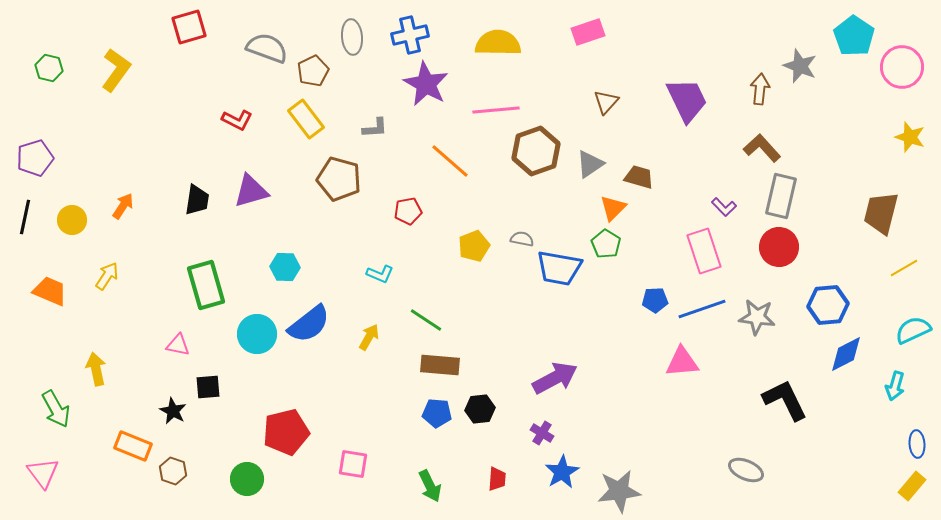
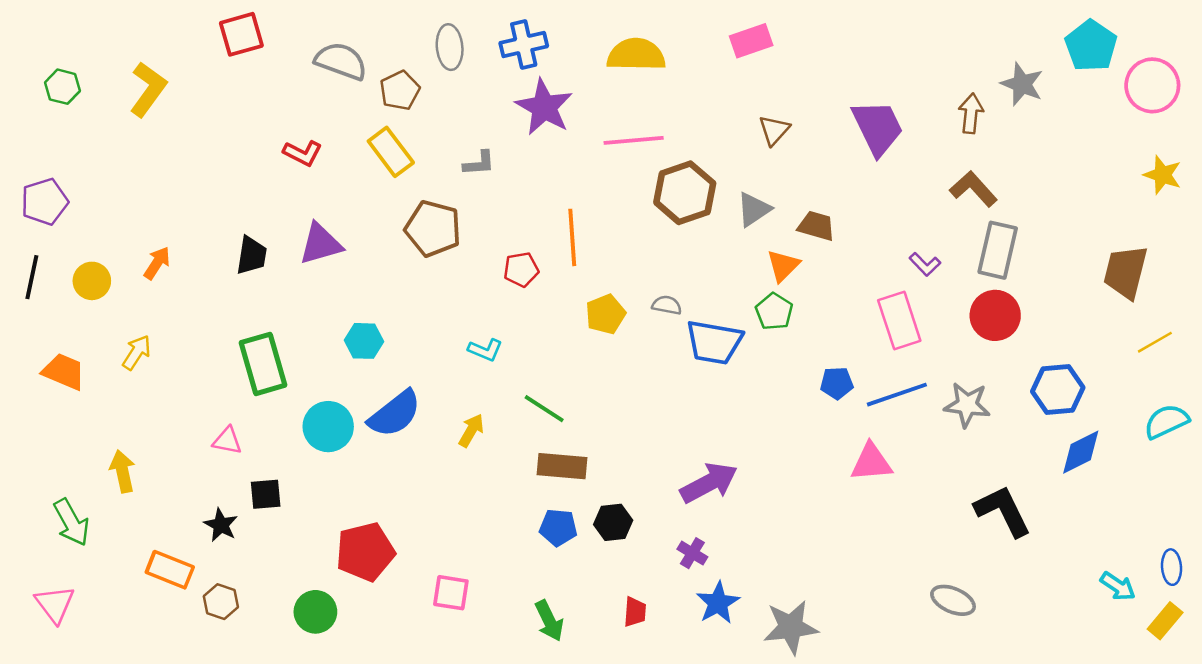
orange line: (450, 161) -> (572, 237), moved, turned 45
cyan arrow: (895, 386) -> (1118, 586), moved, turned -72

